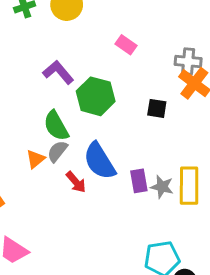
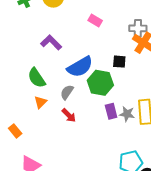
green hexagon: (96, 96) -> (100, 83), moved
green semicircle: (56, 126) -> (37, 78), moved
gray semicircle: (57, 151) -> (67, 92), moved
blue semicircle: (99, 161) -> (80, 67), moved, turned -84

